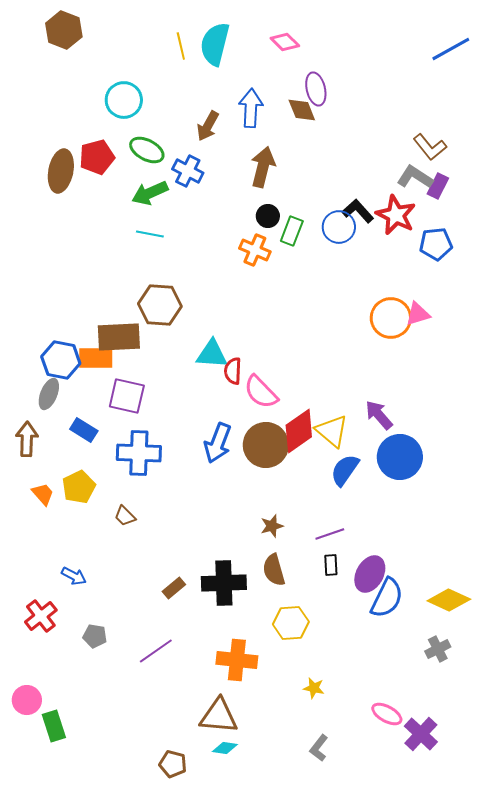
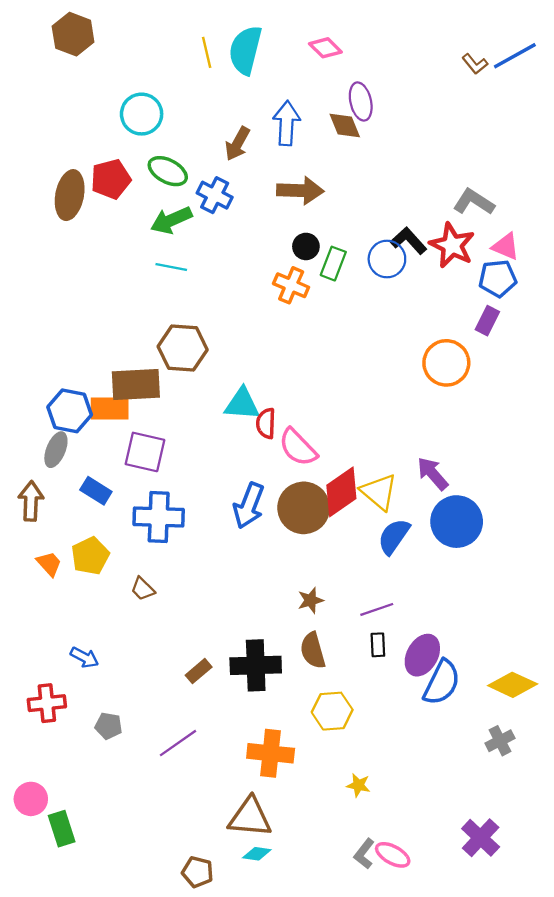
brown L-shape: (430, 147) -> (475, 64), moved, size x0.7
brown arrow: (263, 167) -> (300, 191), turned 78
purple rectangle: (438, 186) -> (487, 321), moved
pink triangle: (418, 314) -> (506, 246), moved, turned 40
red cross: (41, 616) -> (47, 703), turned 32
pink ellipse: (387, 714) -> (393, 855), moved

